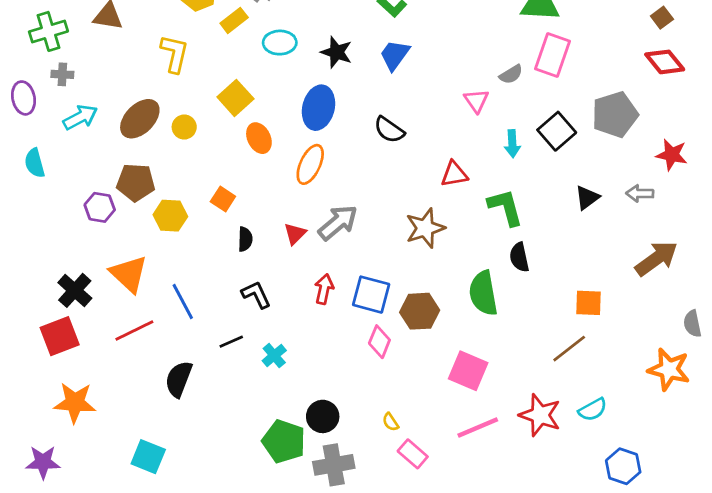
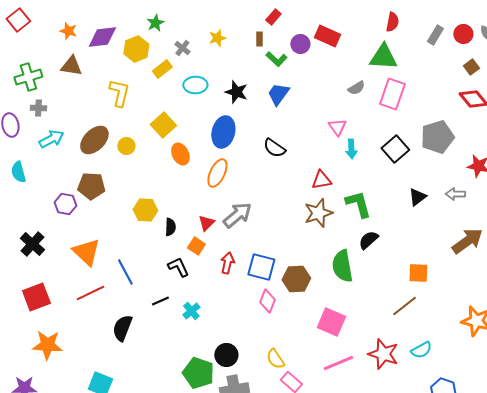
gray semicircle: (511, 74) -> (356, 88), moved
cyan arrow: (512, 144) -> (351, 149), moved
orange square: (223, 199) -> (196, 246), moved
yellow hexagon: (170, 216) -> (145, 210), moved
brown star: (425, 228) -> (318, 213), moved
black semicircle: (519, 257) -> (368, 240), turned 60
black cross: (75, 290) -> (32, 244), moved
yellow semicircle: (391, 422) -> (275, 359), size x1.5

